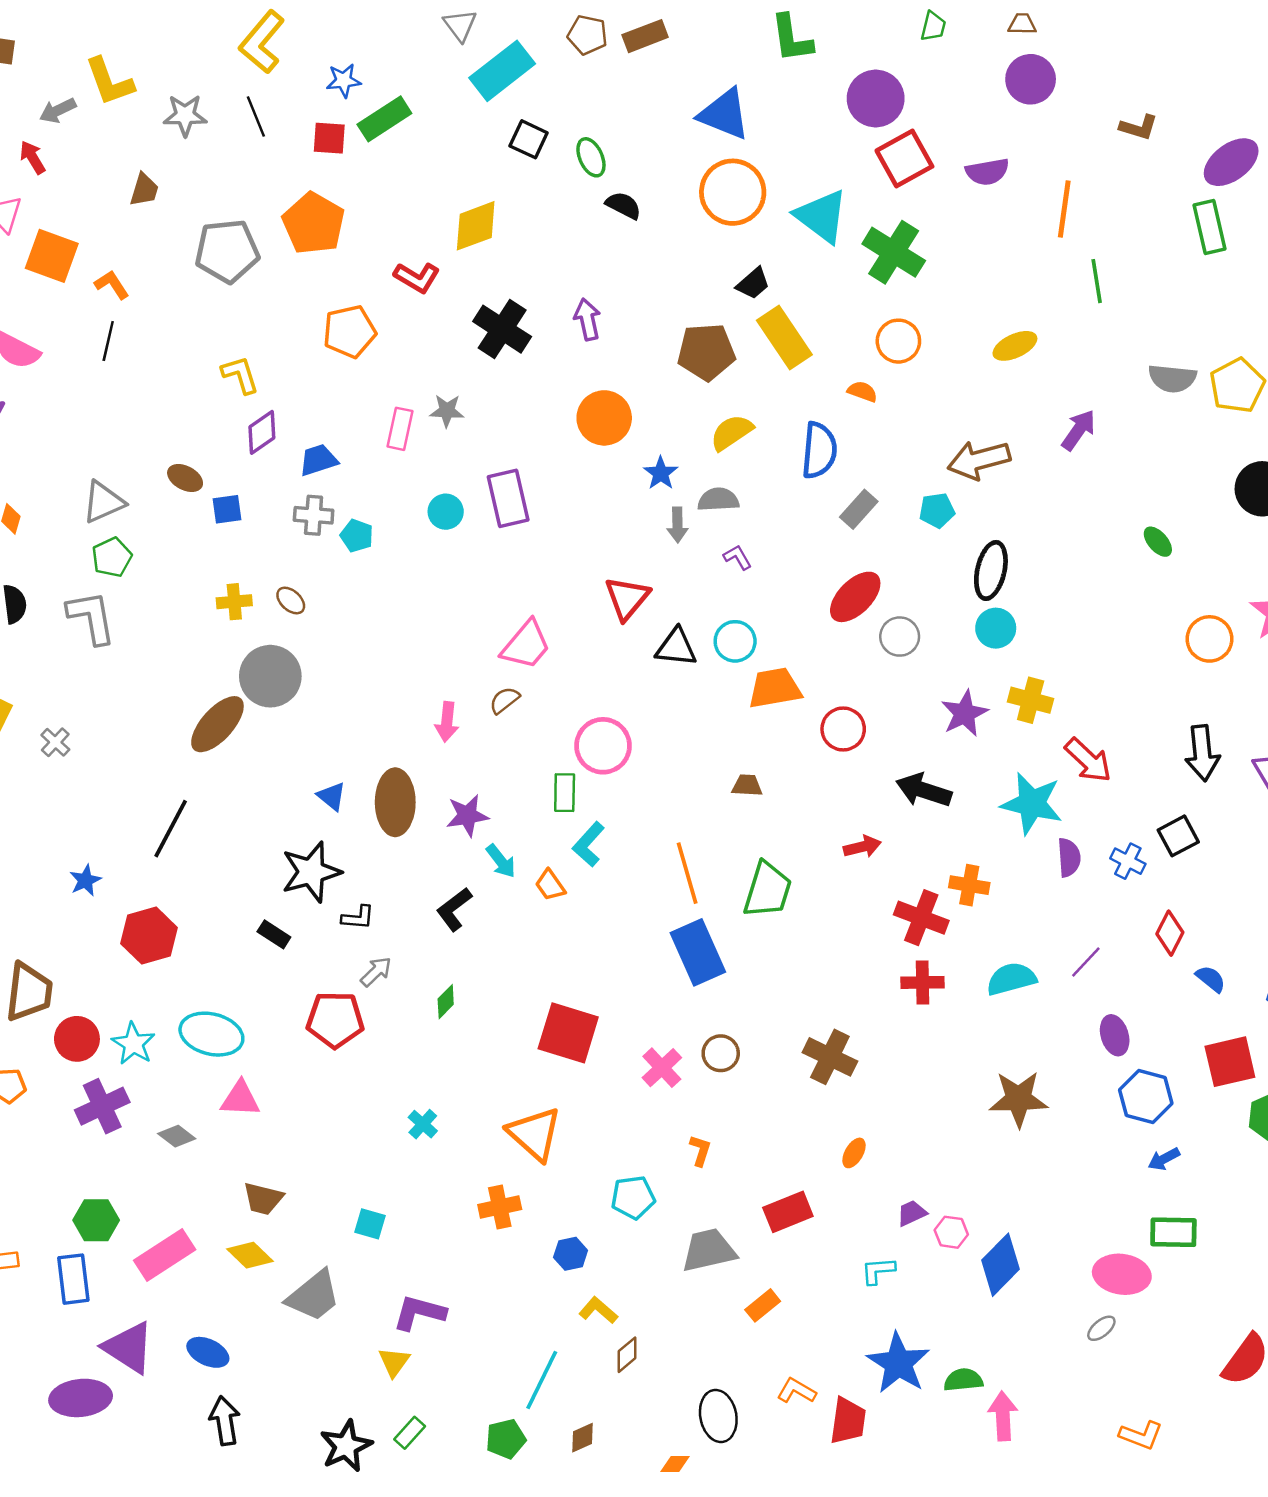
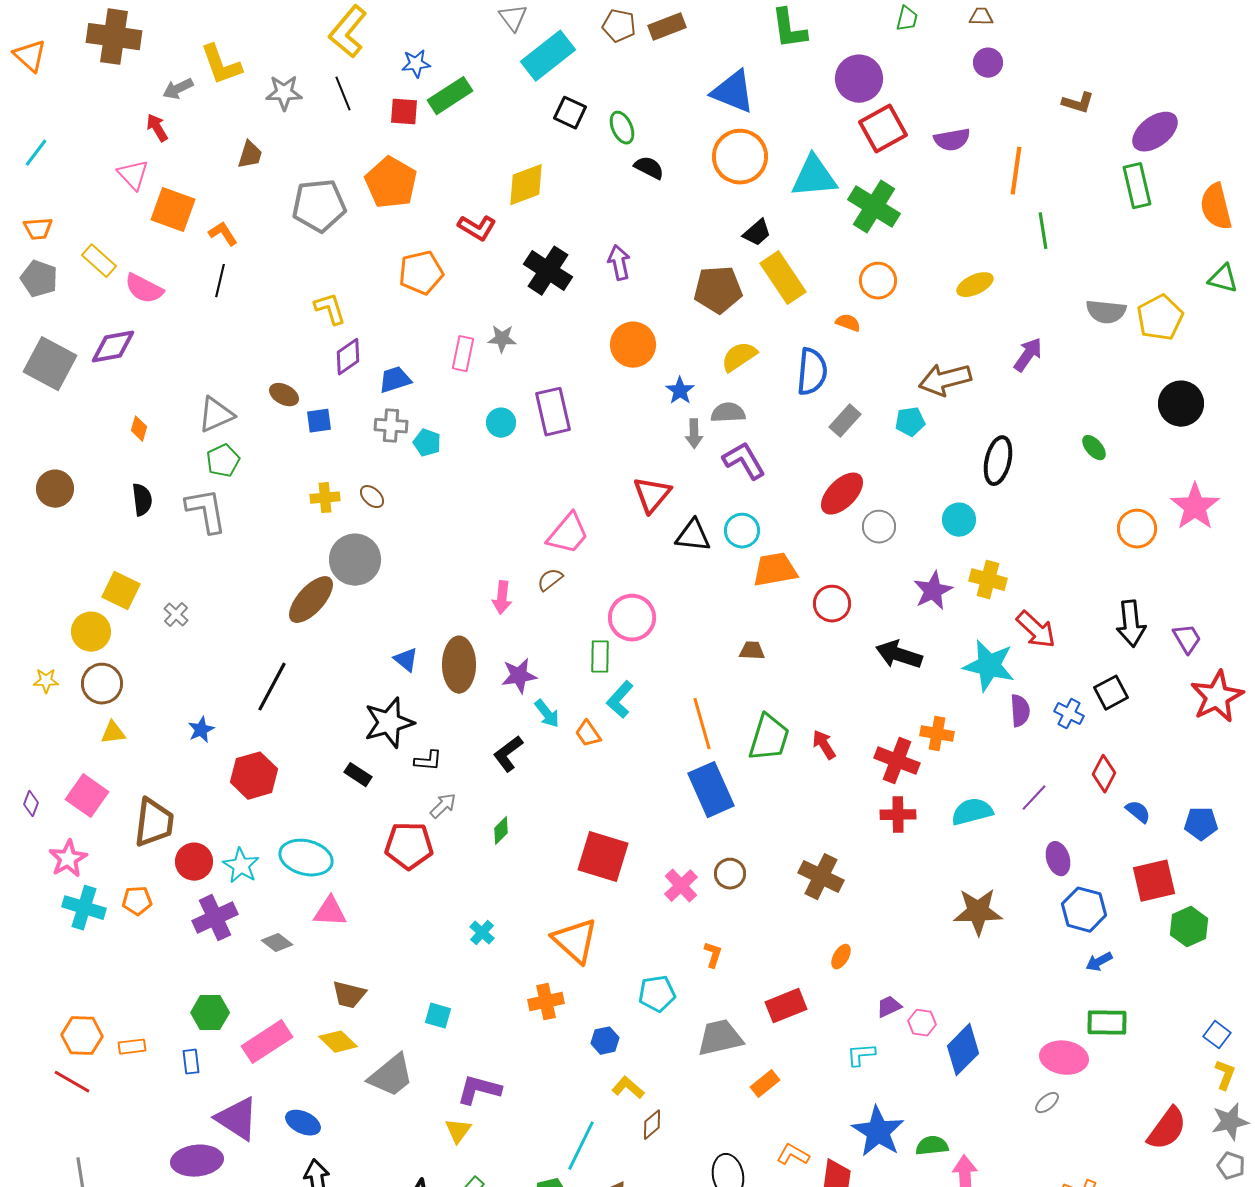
purple circle: (1031, 79) -> (988, 63), size x0.7
cyan triangle: (822, 216) -> (814, 177), turned -42
purple L-shape: (738, 557) -> (744, 461), size x1.8
black ellipse: (991, 570) -> (998, 461), moved
red arrow: (862, 847) -> (824, 745), moved, turned -108
blue rectangle: (73, 1279) -> (191, 1062), size x0.6

